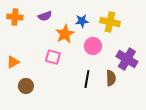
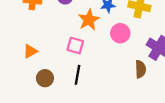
black line: (87, 79) -> (78, 75), moved

